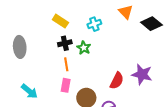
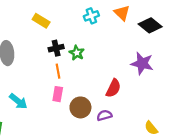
yellow rectangle: (60, 21) -> (41, 21), moved
cyan cross: (94, 24) -> (91, 16), moved
purple star: (142, 74) -> (142, 63), moved

